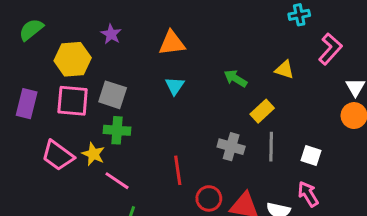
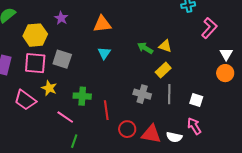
yellow triangle: (284, 70) -> (165, 46), moved
green cross: (117, 130) -> (82, 96), moved
yellow star: (93, 154) -> (49, 88), moved

